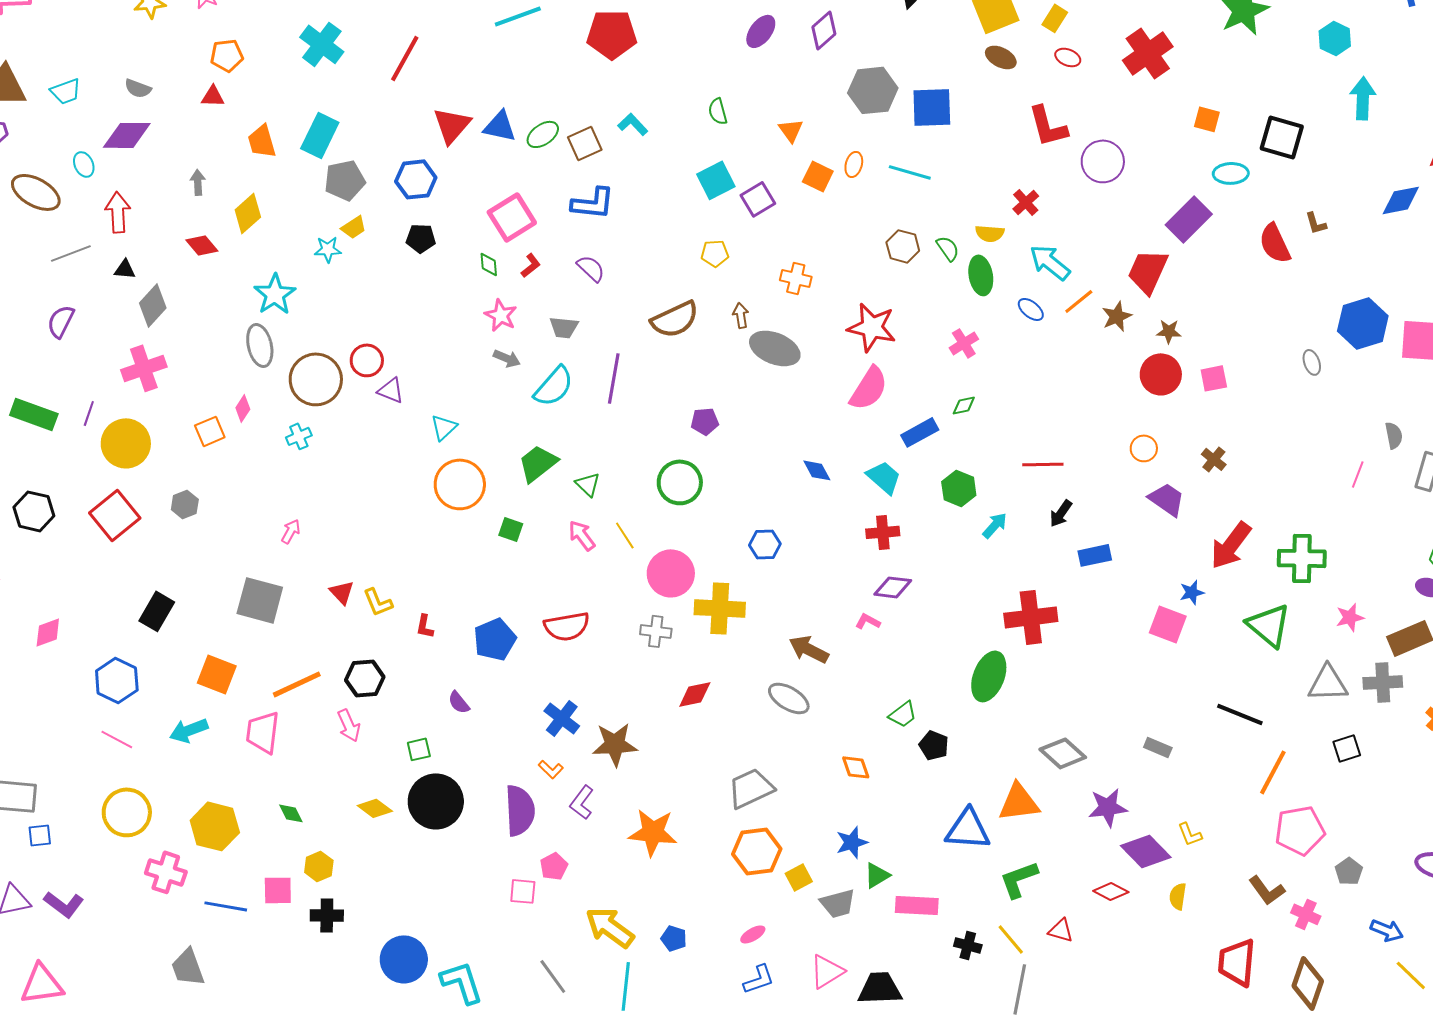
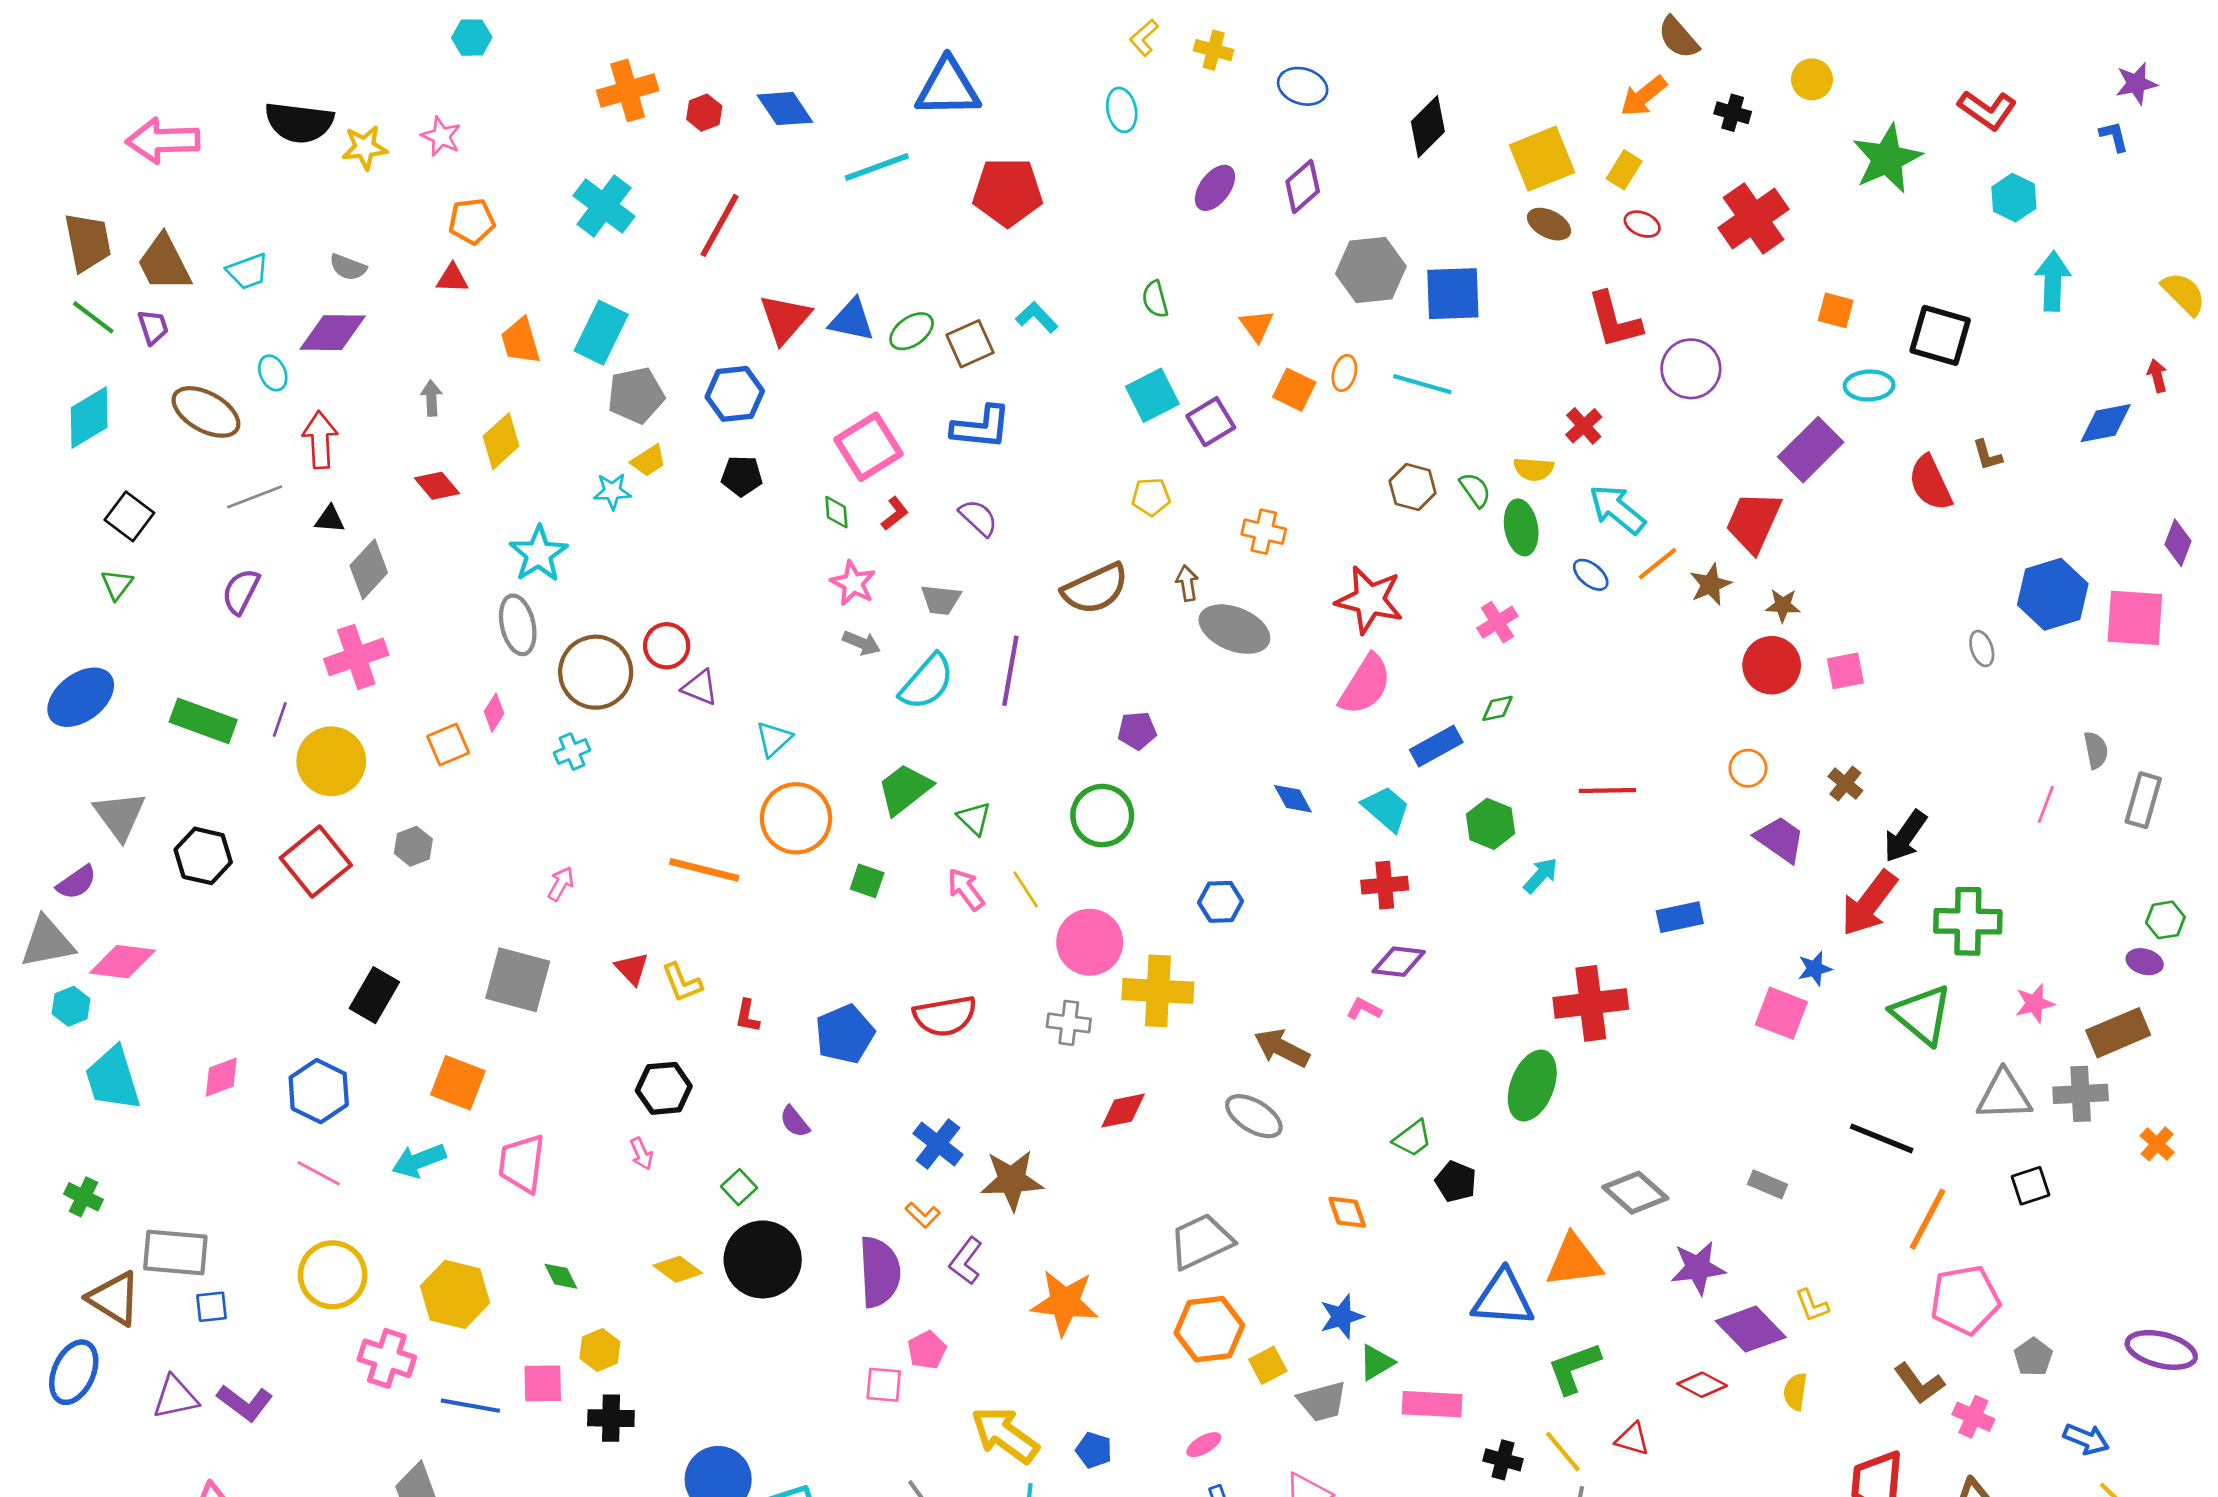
black arrow: (1061, 513) -> (1905, 836), moved, size x1.4
pink diamond: (48, 632) -> (221, 1077), moved
orange line: (297, 684) -> (704, 870), moved, turned 39
pink arrow: (349, 725) -> (642, 1154), size x0.7
green square: (419, 749) -> (739, 1187), turned -30

